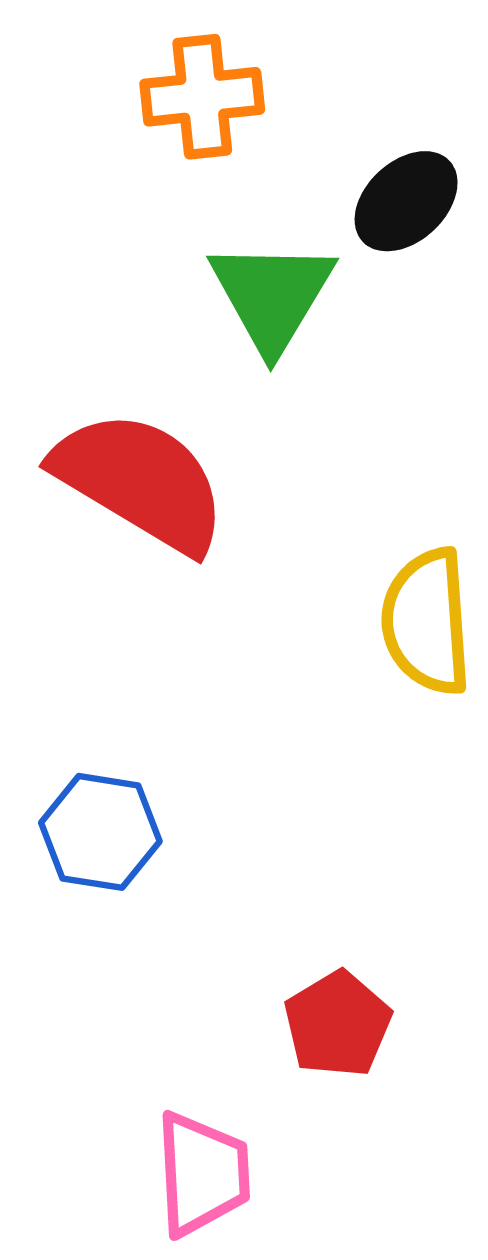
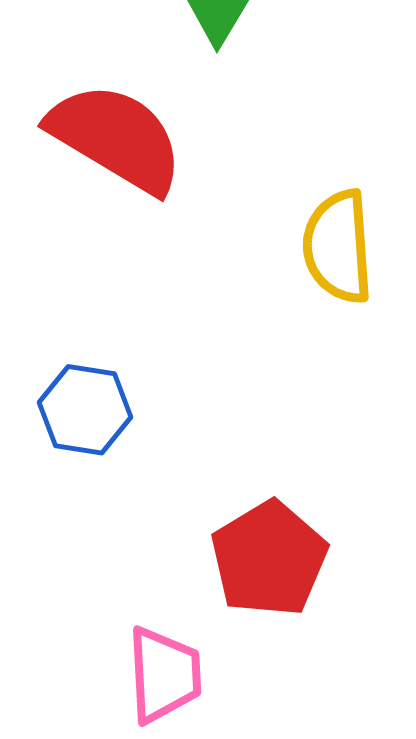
red pentagon: (338, 1024) -> (269, 559), size x1.4

